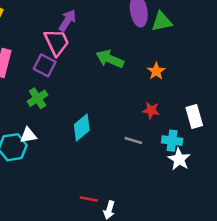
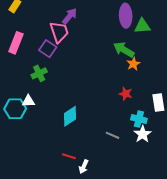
green arrow: (110, 59) -> (124, 50), moved
cyan diamond: (82, 128) -> (70, 116), moved
gray line: (133, 141) -> (113, 135), moved

